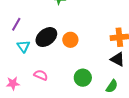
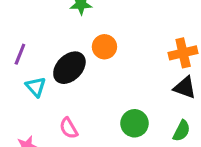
orange circle: (70, 40) -> (104, 47), moved
pink semicircle: (41, 75) -> (69, 128), turned -136

